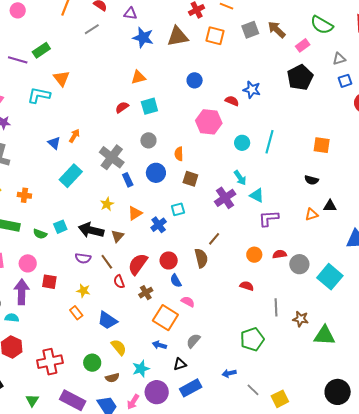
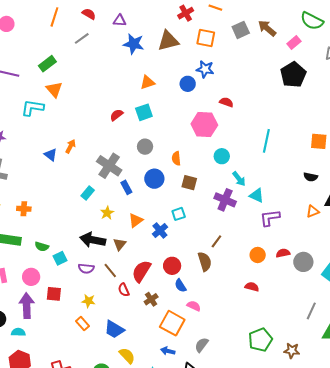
green rectangle: (41, 50) -> (47, 64), moved
orange triangle: (138, 77) -> (148, 82), moved
blue star: (252, 90) -> (205, 69), moved
cyan circle: (242, 143) -> (222, 156), moved
cyan rectangle: (71, 176) -> (88, 193), moved, size x0.6
purple cross: (225, 198) -> (225, 200), turned -30
cyan square: (60, 227) -> (60, 258), moved
gray line: (276, 307) -> (311, 311), moved, turned 30
brown star: (301, 319) -> (292, 351), moved

